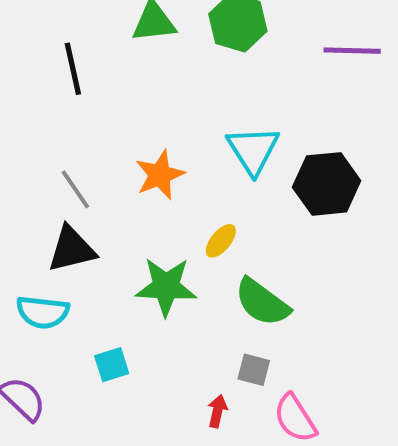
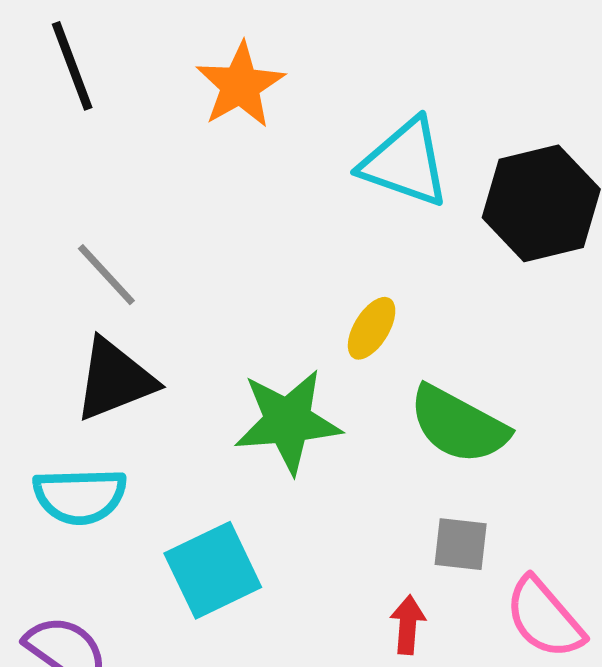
cyan triangle: (253, 150) -> (405, 163), turned -30
orange star: (160, 175) -> (240, 85), moved
cyan square: (112, 365) -> (213, 570), size x1.5

